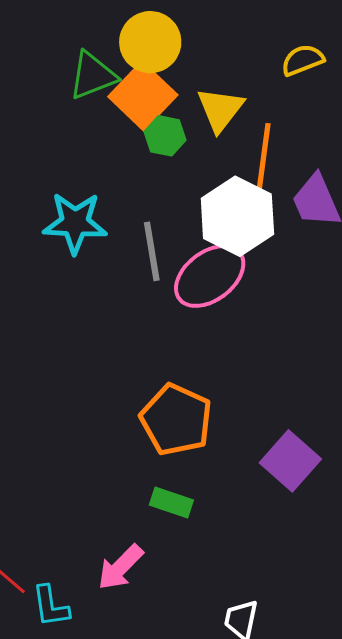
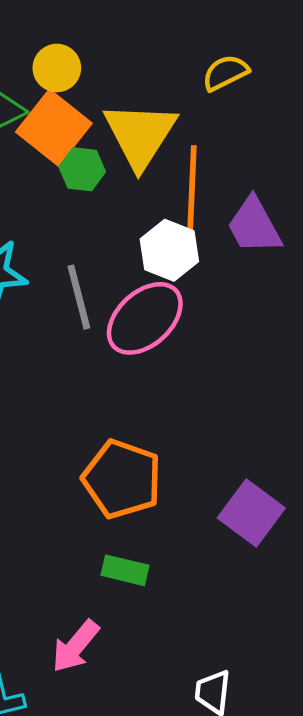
yellow circle: (150, 42) -> (57, 68), size x0.7
yellow triangle: (220, 109) -> (140, 135), size x1.4
white hexagon: (237, 216) -> (169, 250), size x0.7

